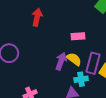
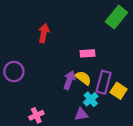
cyan cross: (81, 79) -> (91, 99), turned -32

